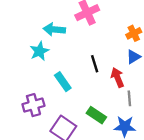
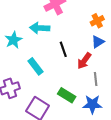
cyan arrow: (54, 29) -> (40, 28), moved
red arrow: (117, 78) -> (84, 61), turned -120

